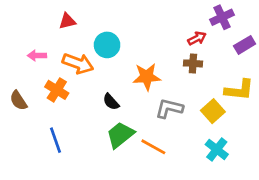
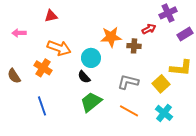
cyan circle: (107, 45) -> (91, 58), moved
pink arrow: (37, 56) -> (19, 33), moved
brown cross: (193, 63) -> (134, 46), moved
orange star: (147, 77) -> (111, 37), moved
orange line: (153, 147) -> (129, 111), moved

